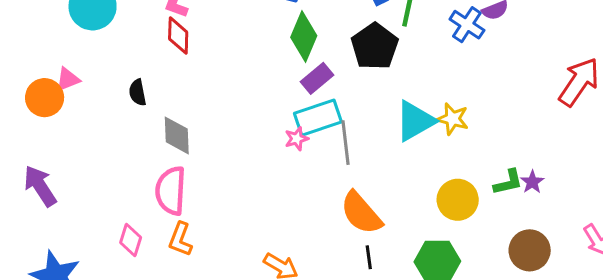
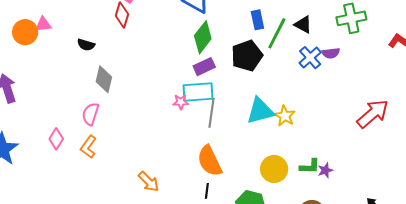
black semicircle: (138, 92) -> (86, 45), turned -78
pink semicircle: (171, 191) -> (90, 114), size x0.7

